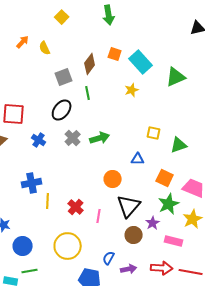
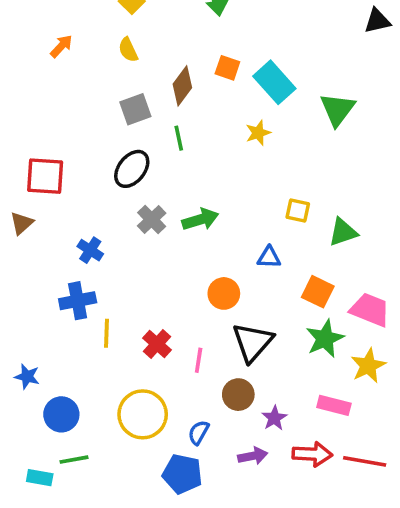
yellow semicircle: (45, 48) -> (128, 50), moved
green triangle: (176, 77) -> (338, 109), turned -30
blue cross: (39, 140) -> (90, 250), moved
purple star: (153, 223) -> (274, 418), moved
brown circle: (134, 235) -> (238, 395), moved
blue semicircle: (109, 258) -> (199, 432), moved

